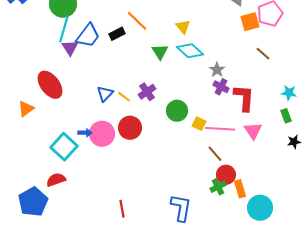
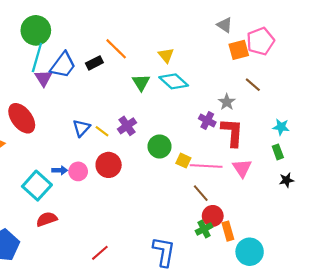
gray star: (217, 70) -> (227, 102), moved
pink circle: (102, 134) -> (78, 171), size x0.7
red semicircle: (56, 180) -> (47, 219), moved
red line: (122, 209) -> (100, 253), turned 60

